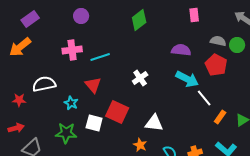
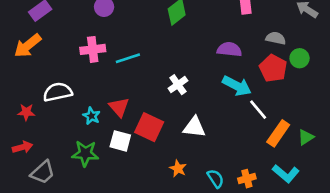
green circle: (237, 45) -> (300, 58), moved
red triangle: (93, 85) -> (119, 107), moved
orange rectangle: (220, 117) -> (278, 133), size x1.5
white triangle: (154, 123) -> (194, 127), moved

